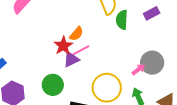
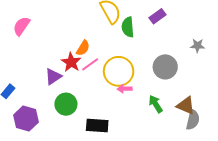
purple triangle: (71, 59) -> (53, 77), moved
pink arrow: (138, 69) -> (125, 89), moved, turned -136
yellow circle: (107, 88) -> (119, 71), moved

